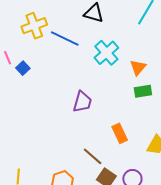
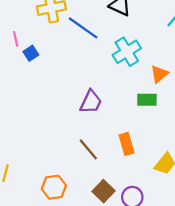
green rectangle: (143, 91) -> (147, 100), moved
brown line: (93, 156) -> (88, 149), moved

